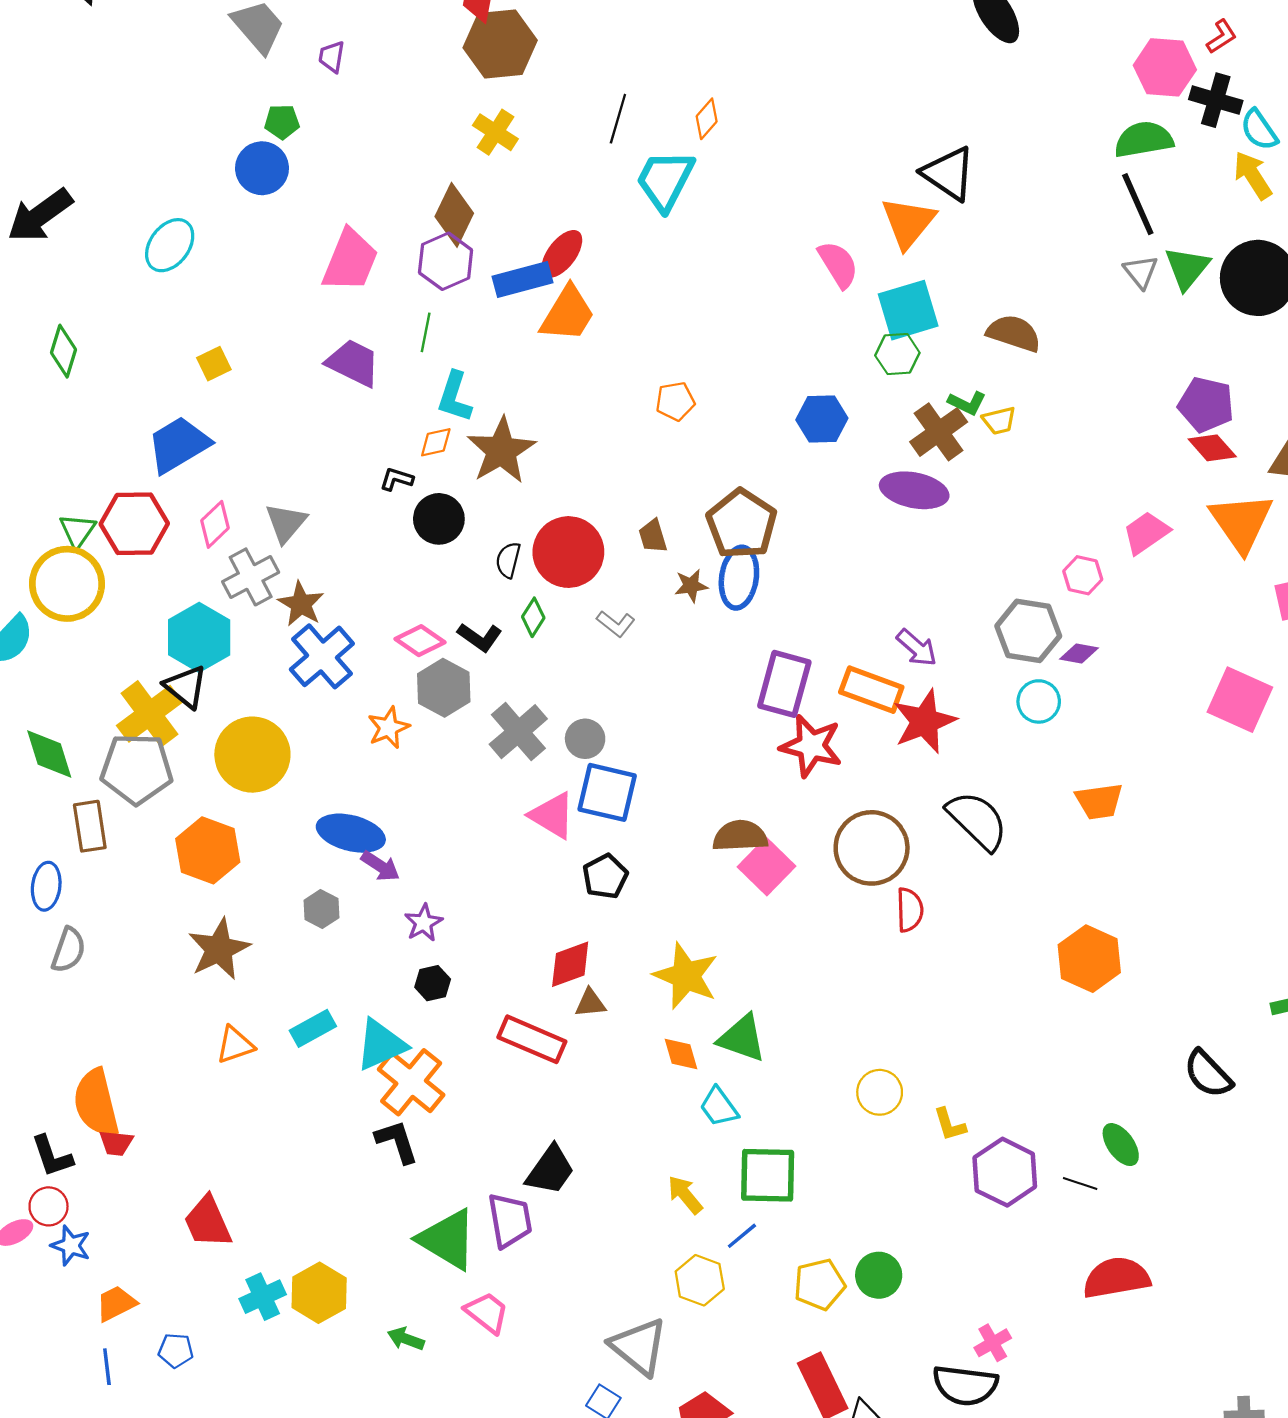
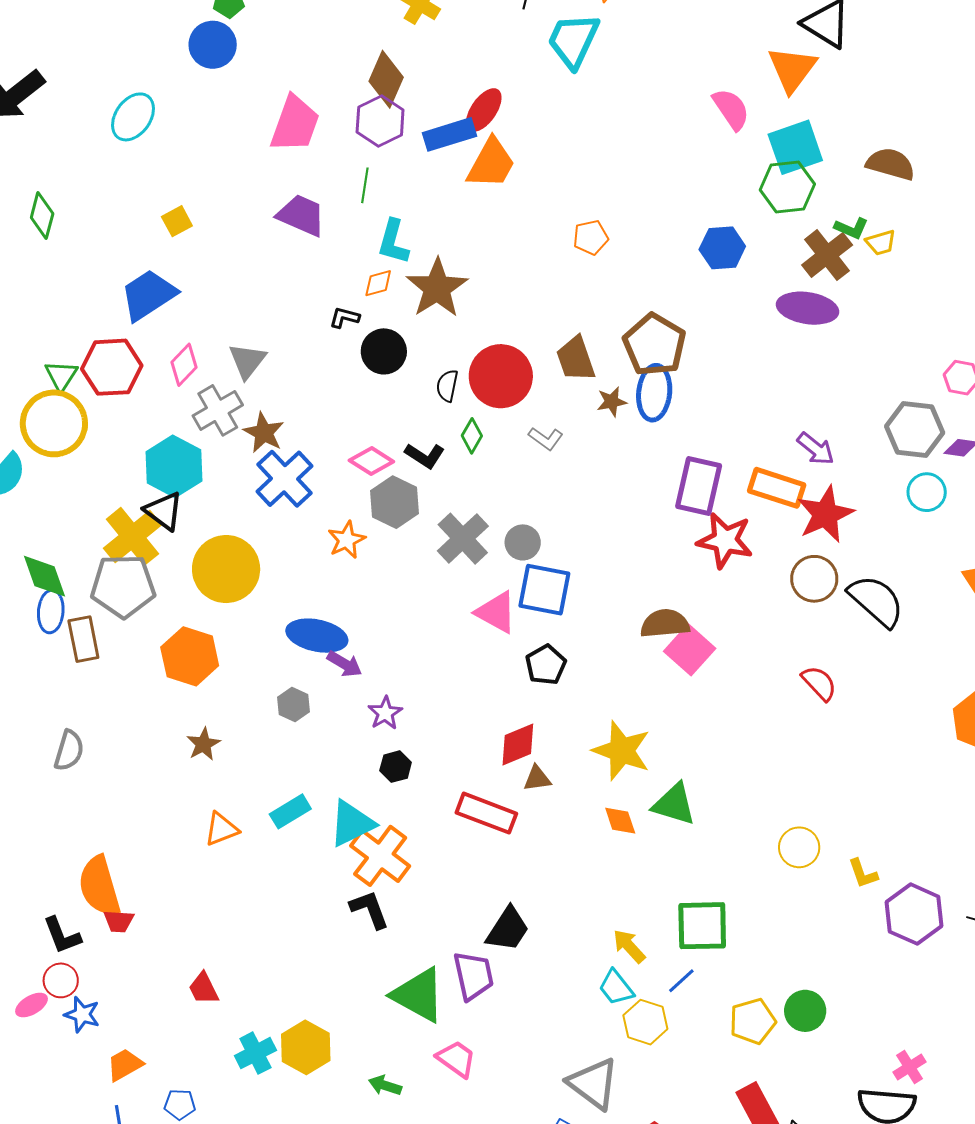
green hexagon: (897, 354) -> (787, 187), size x1.4
brown trapezoid: (653, 536) -> (576, 359), size x1.5
brown circle: (872, 848) -> (814, 579), moved, size x0.7
blue ellipse: (46, 886) -> (51, 612), moved
red semicircle: (910, 910) -> (819, 683), turned -39
brown star: (219, 949) -> (203, 744), size x0.6
cyan trapezoid: (719, 1107) -> (616, 988), moved
red trapezoid: (208, 1222) -> (204, 988), size x0.7

